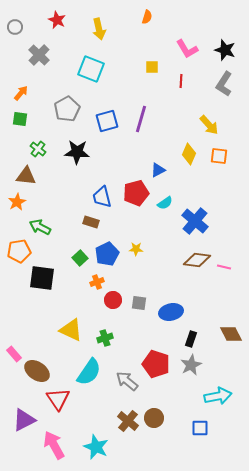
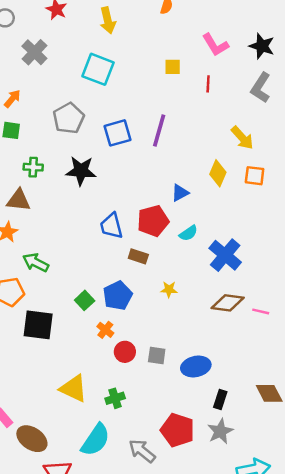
green cross: (38, 149) -> (33, 167), turned -35
brown rectangle: (91, 222) -> (138, 256), moved
yellow star: (136, 249) -> (169, 289), moved
orange cross: (97, 282) -> (105, 330), turned -32

